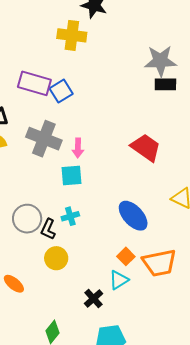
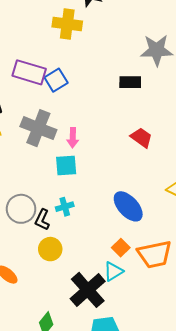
black rectangle: (165, 84) -> (130, 82), moved
red trapezoid: (146, 148) -> (141, 138), size x0.7
black cross: (94, 299) -> (88, 290), size x1.8

